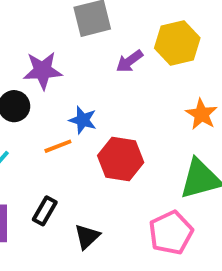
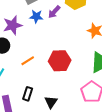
blue star: (83, 120) -> (36, 16), moved

